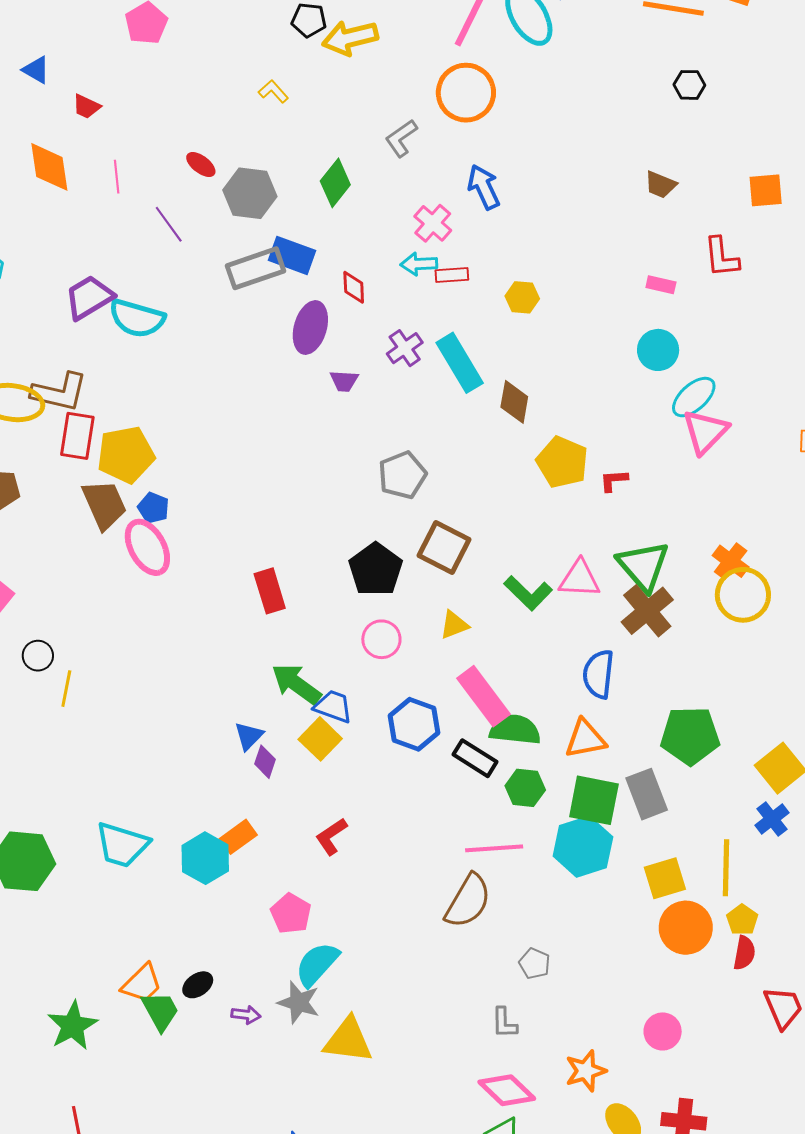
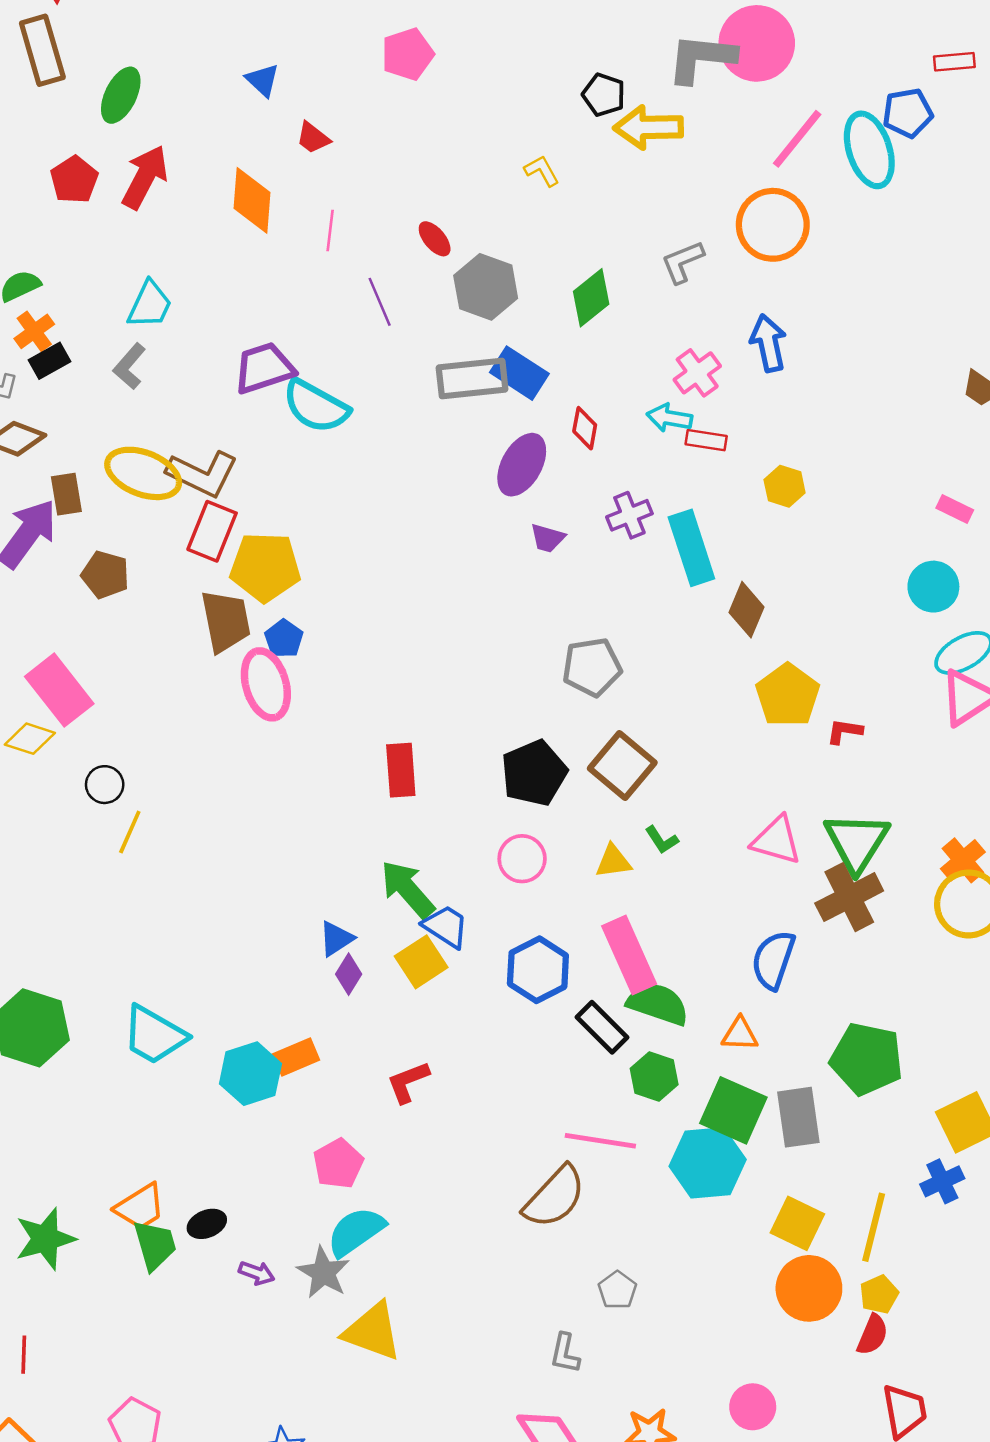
green L-shape: (528, 593) -> (662, 840), moved, size x0.6
orange triangle: (585, 739) -> (740, 1034), size x0.7
yellow square: (665, 878) -> (797, 1223), turned 30

